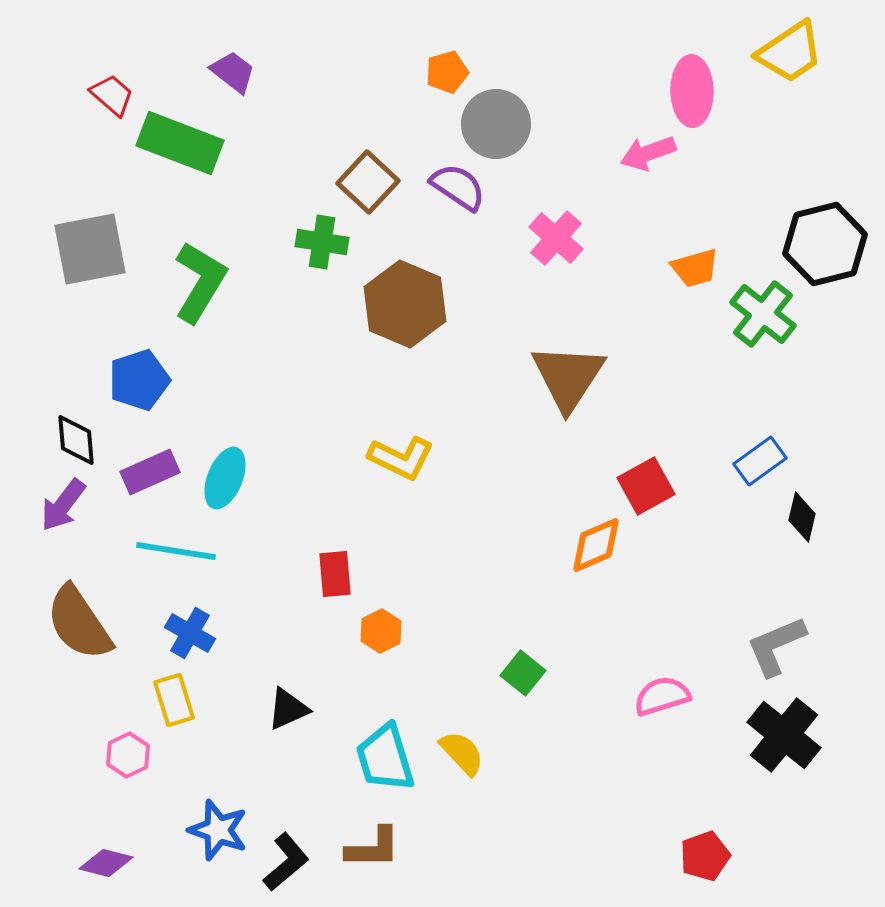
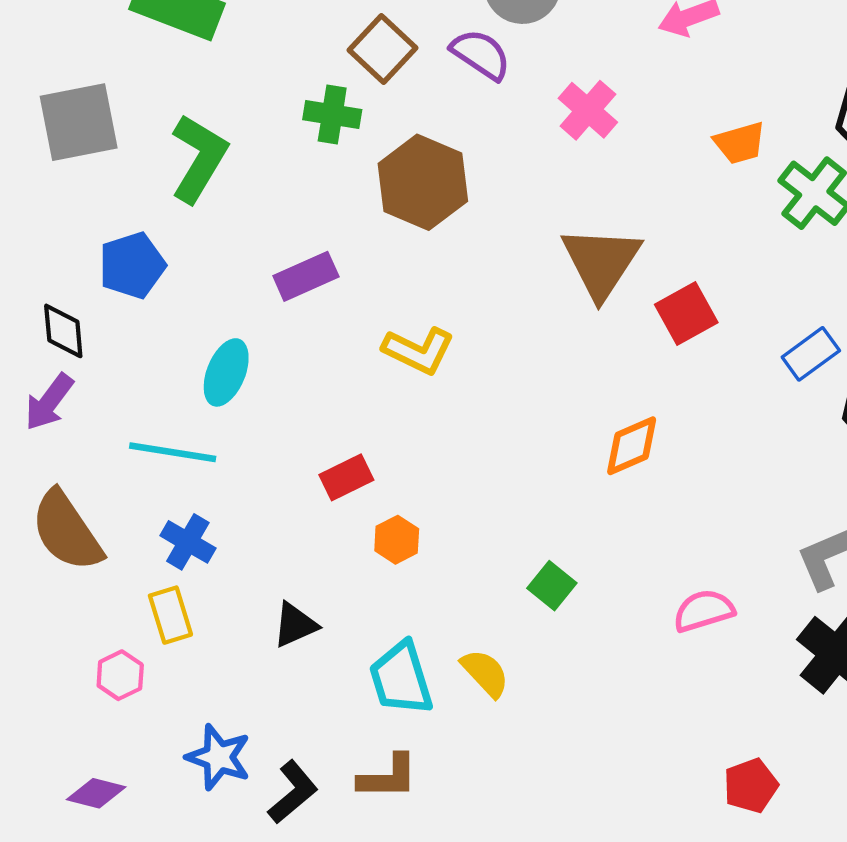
purple rectangle: (150, 472) -> (306, 276), moved
red square: (646, 486) -> (686, 313), moved
red rectangle: (335, 574) -> (346, 477), turned 69

